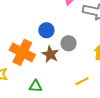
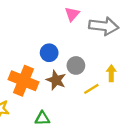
yellow line: (82, 81) -> (91, 89), moved

